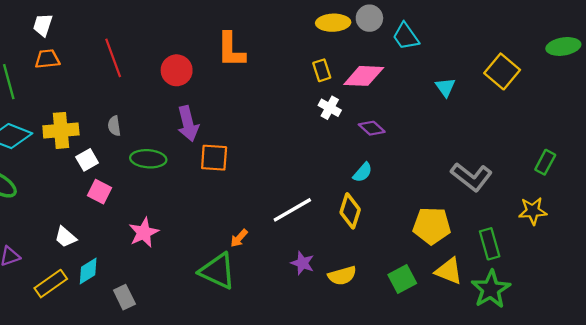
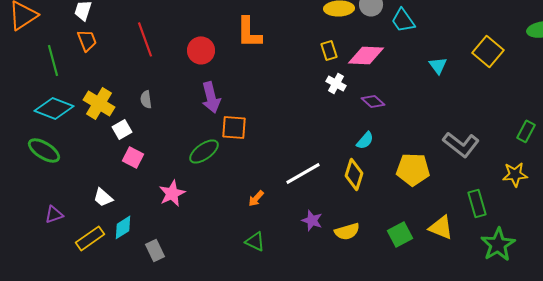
orange trapezoid: (47, 59) -> (87, 40), turned 75
yellow cross: (61, 130) -> (99, 103), turned 36
green ellipse: (148, 159) -> (204, 151), moved, turned -40
yellow pentagon: (432, 226) -> (413, 169), moved
green triangle: (217, 271) -> (255, 241), moved, size x0.6
green star: (491, 289) -> (498, 244), moved

